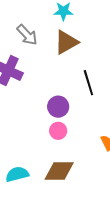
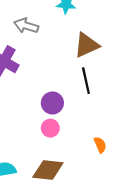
gray arrow: (27, 35) -> (26, 26), turned 145
brown triangle: (66, 42) -> (87, 45), moved

